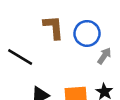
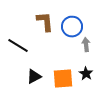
gray arrow: (104, 56) -> (86, 45), turned -40

